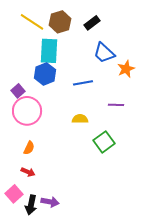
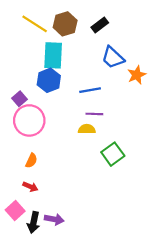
purple line: (116, 105) -> (94, 114), moved

